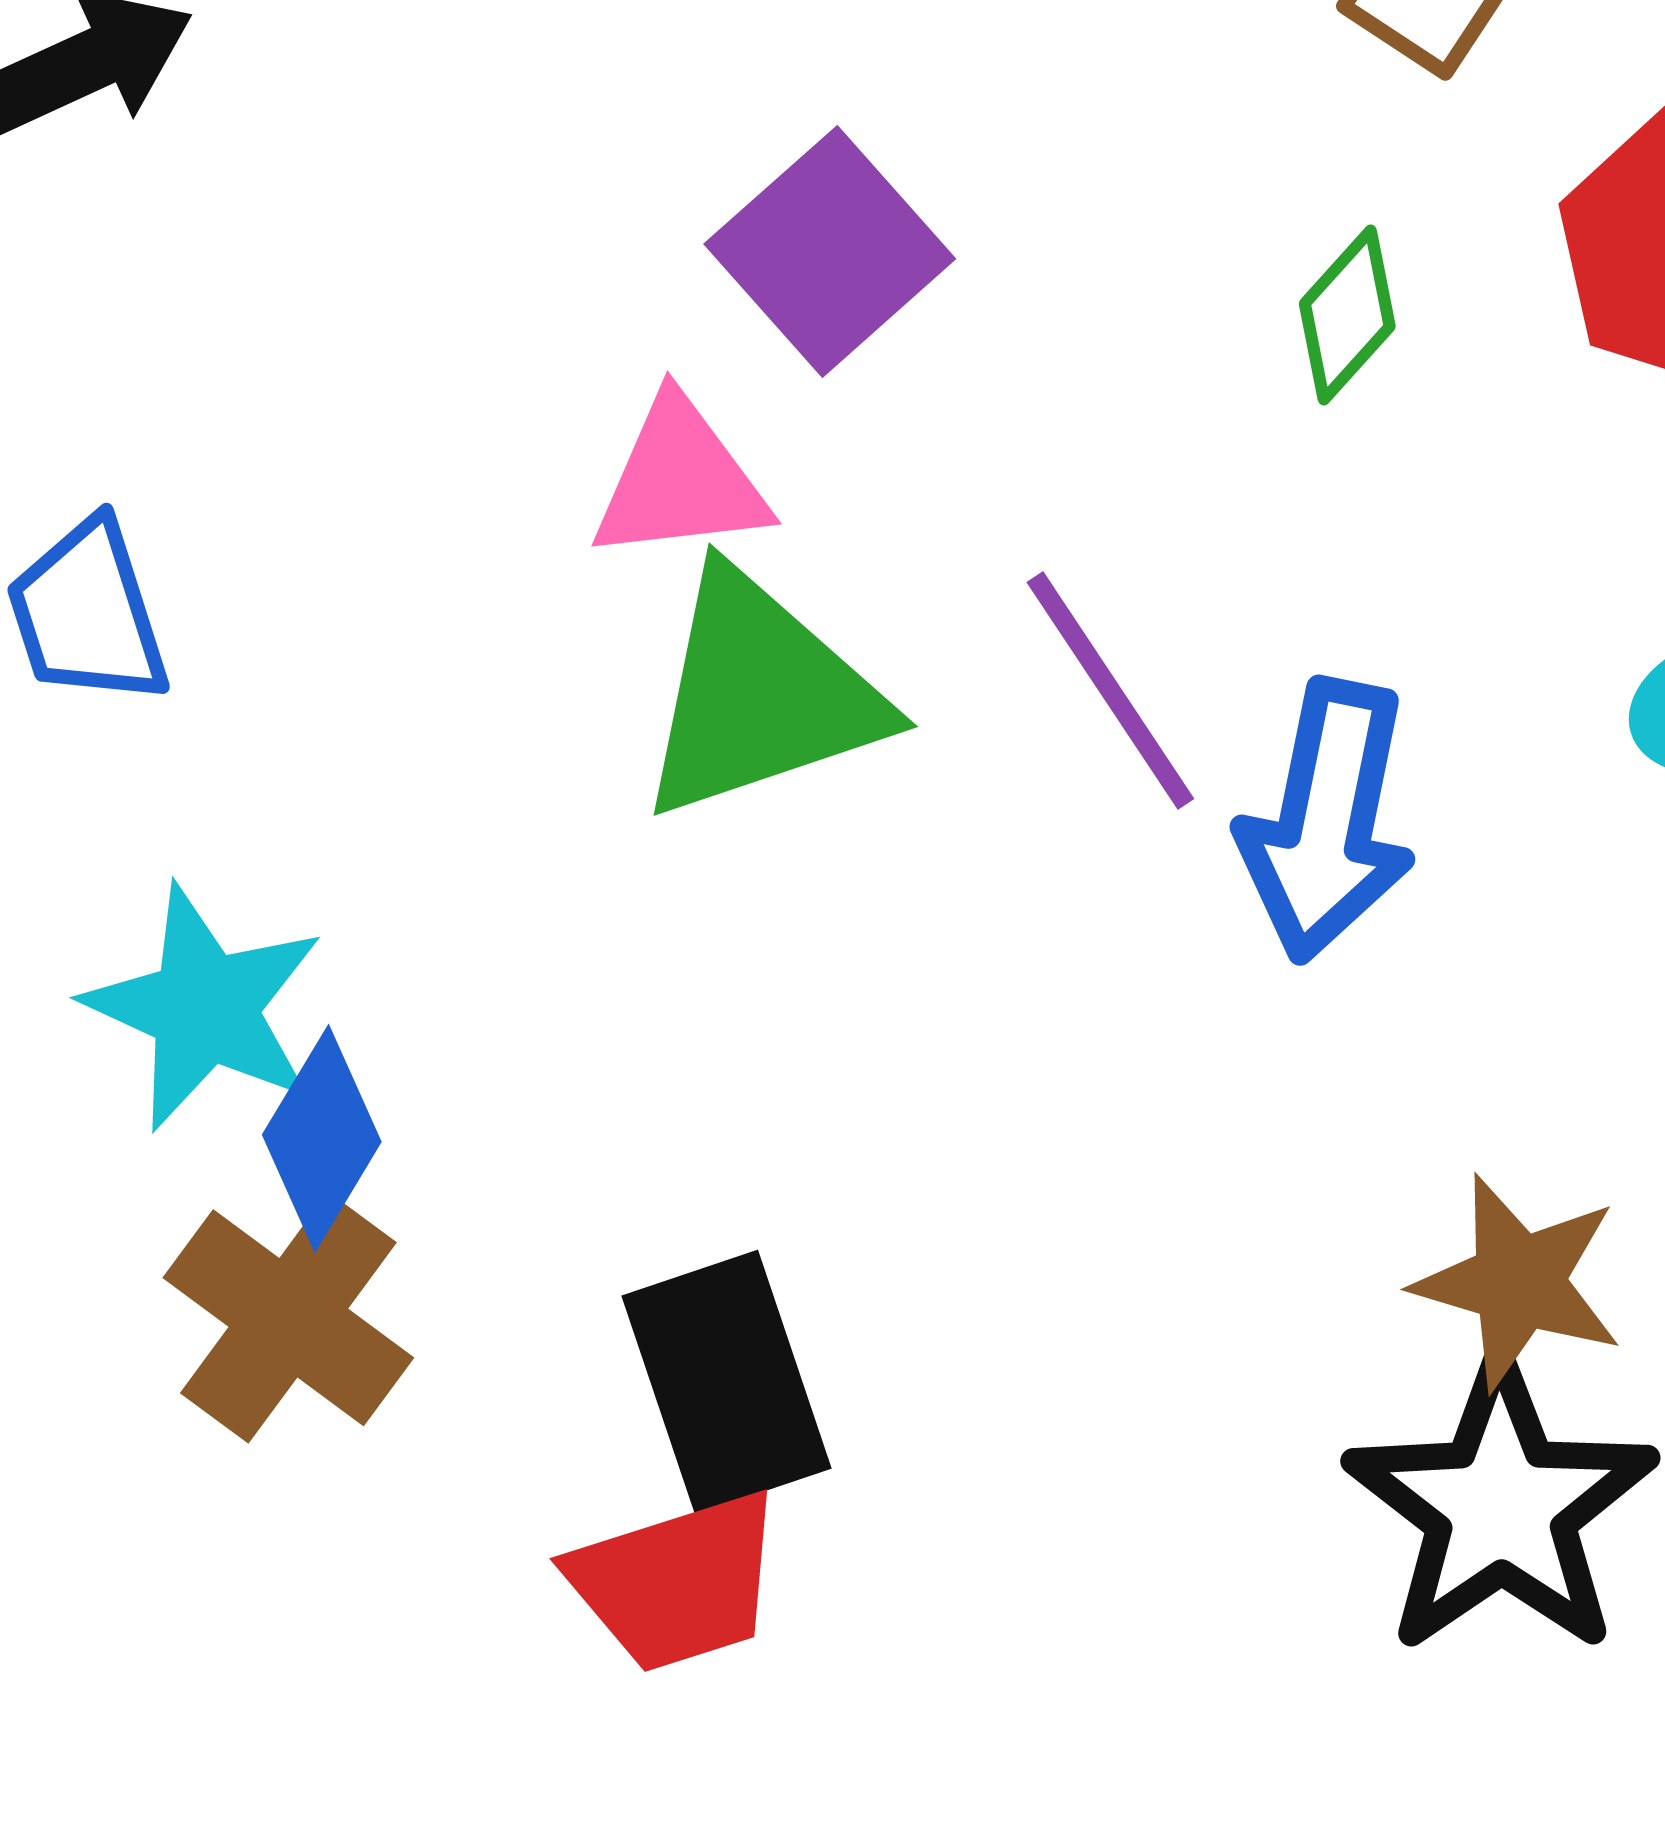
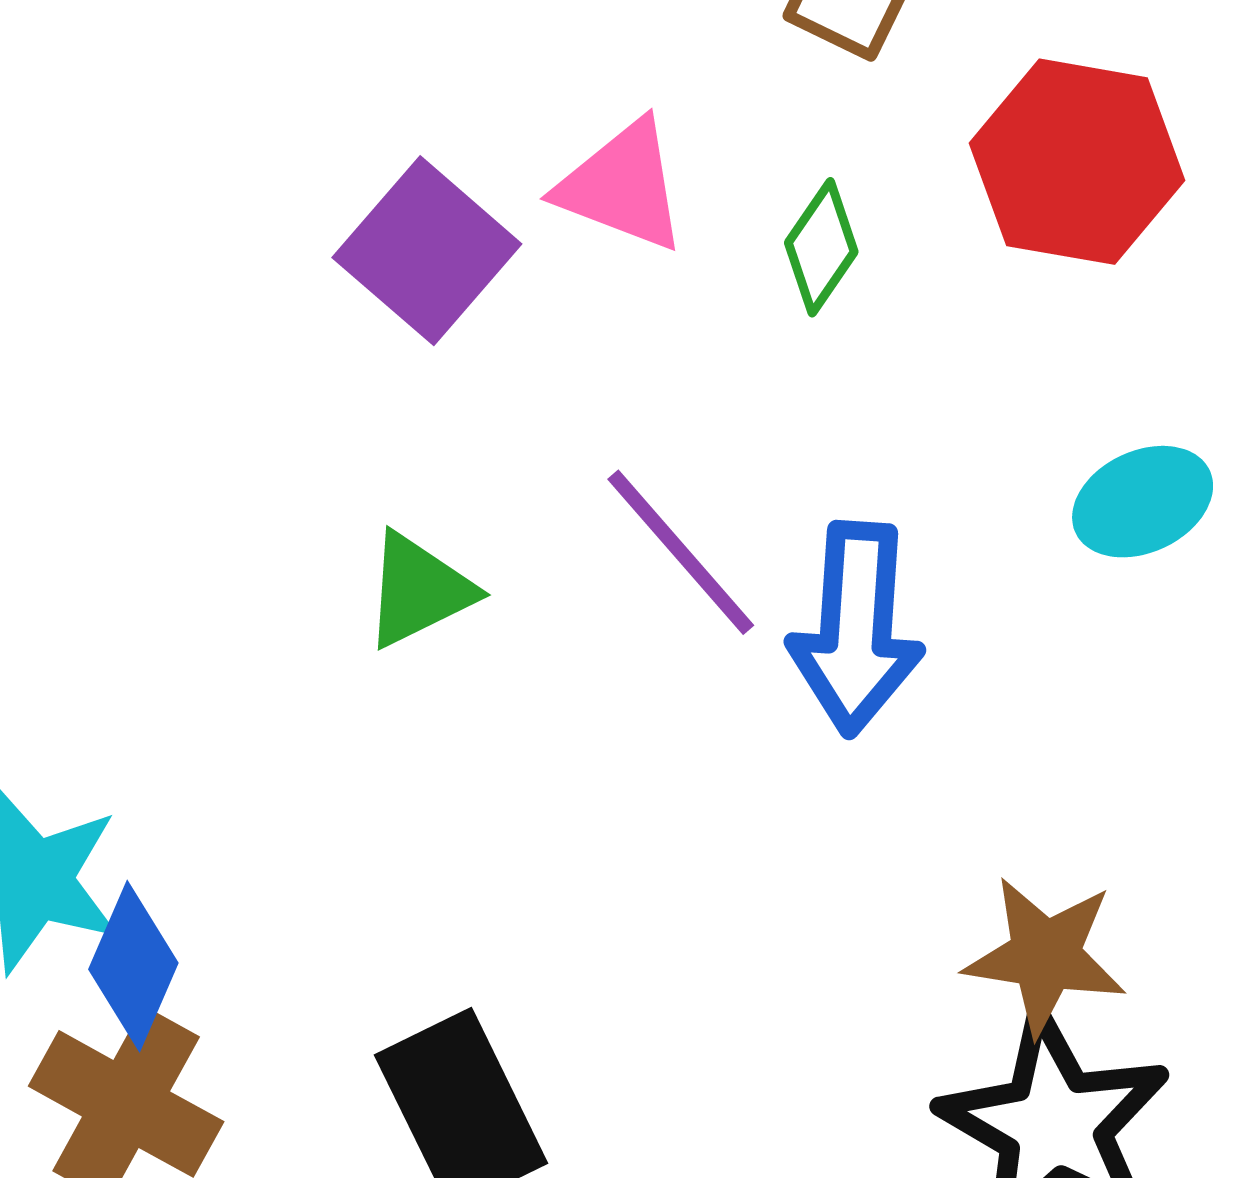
pink triangle: (680, 480) -> (622, 186), moved, turned 35
green triangle: (760, 695) -> (419, 590), size x0.6

